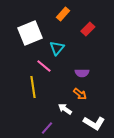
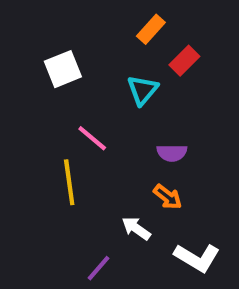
orange rectangle: (63, 14) -> (151, 29), moved
white square: (30, 33) -> (63, 69), size x0.7
cyan triangle: (57, 48) -> (143, 90), moved

